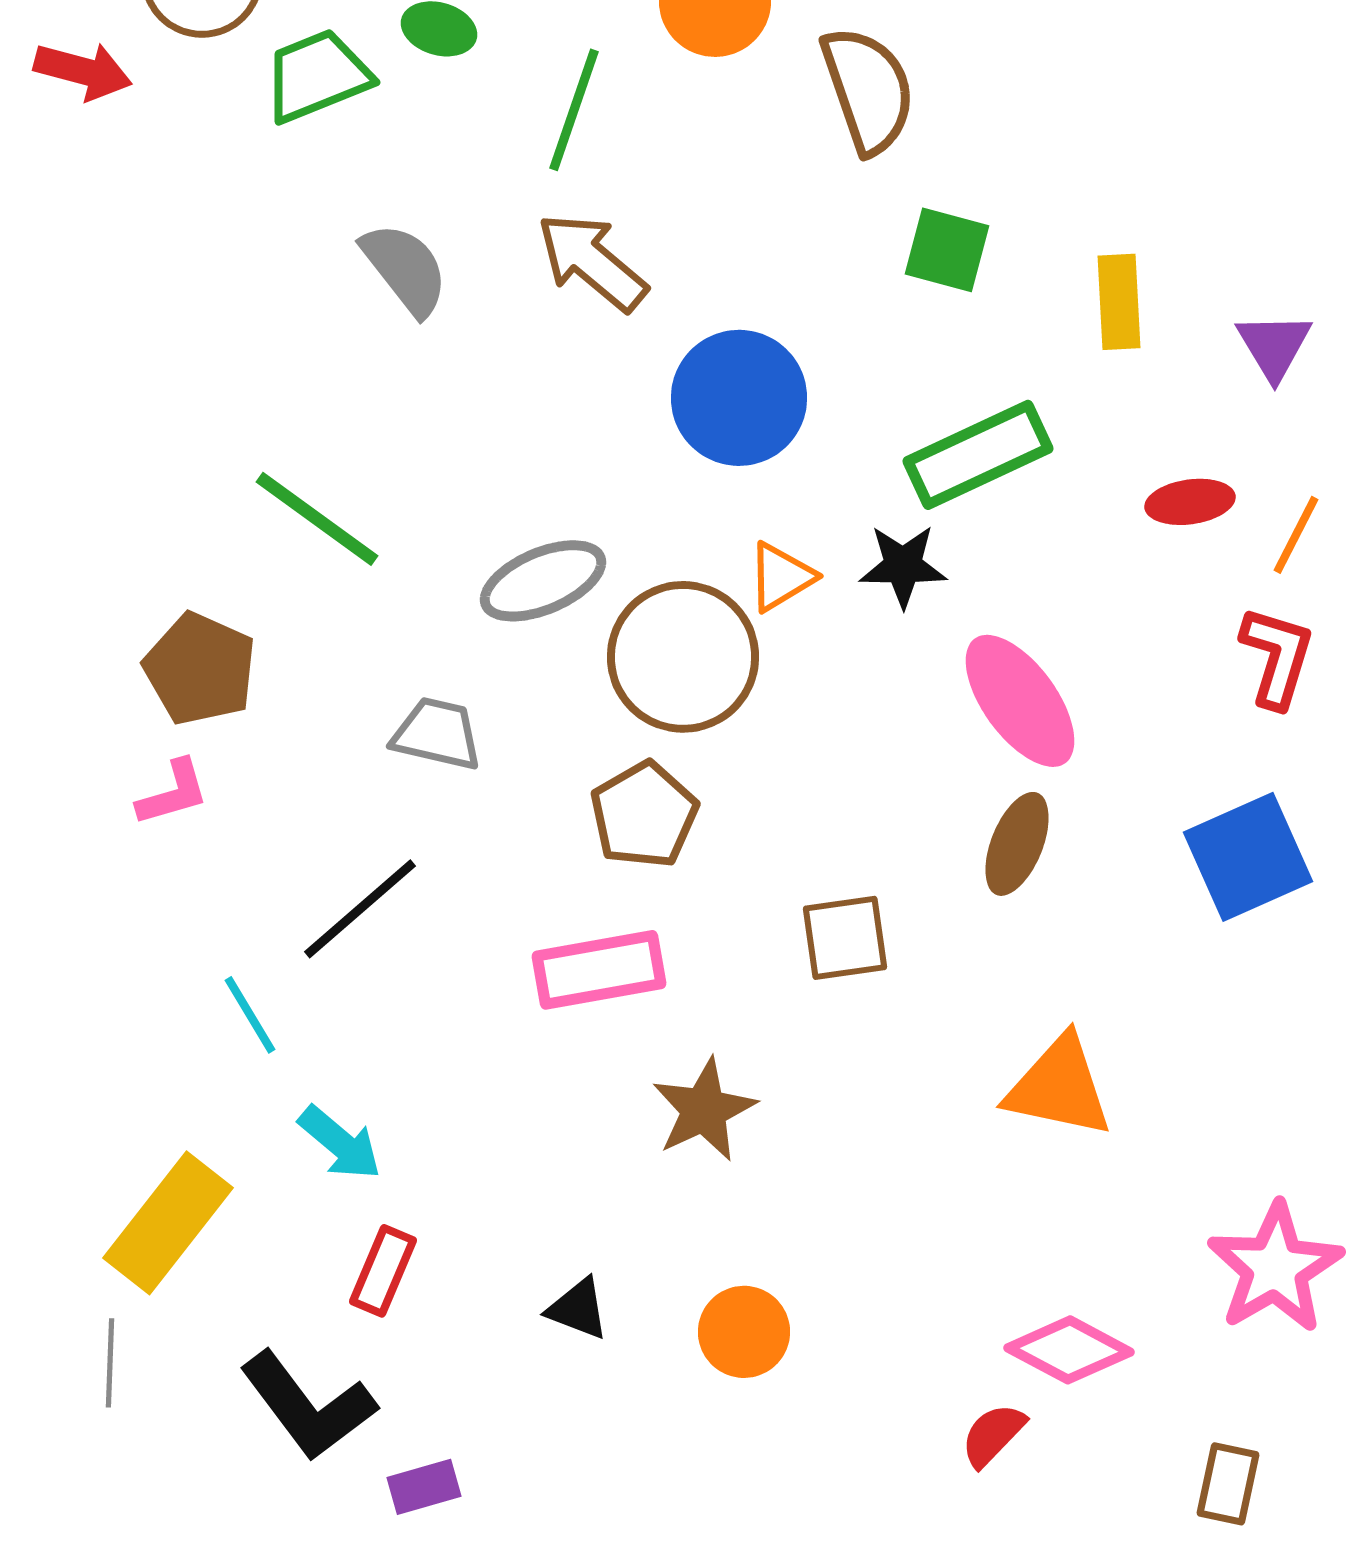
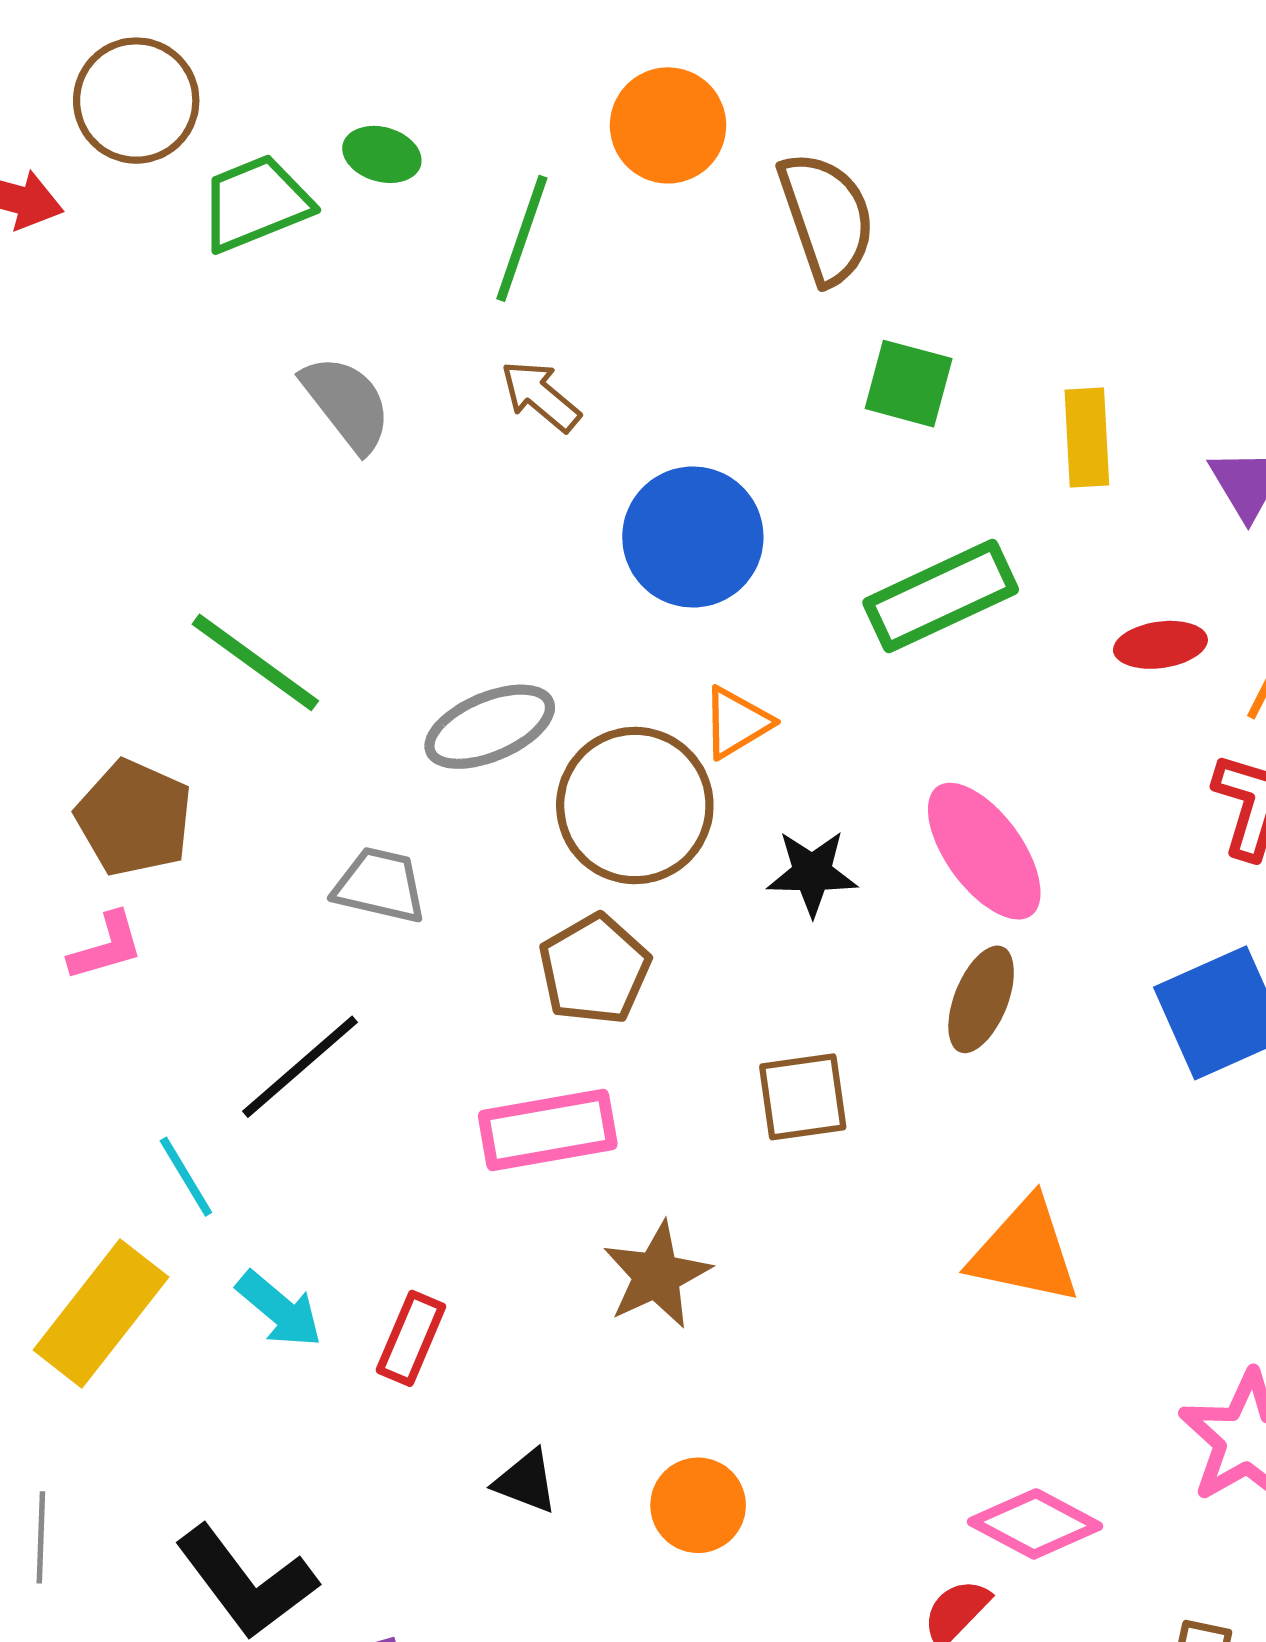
brown arrow: (592, 262) -> (541, 396), size x0.7
black star: (903, 566) -> (812, 873), moved
yellow rectangle: (168, 1223) -> (101, 1313), moved
red rectangle: (383, 1271) -> (411, 1338), moved

